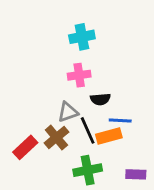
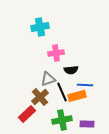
cyan cross: (82, 37) -> (40, 27), moved
red rectangle: (25, 147) -> (27, 114), moved
purple rectangle: (136, 174) -> (87, 124), moved

